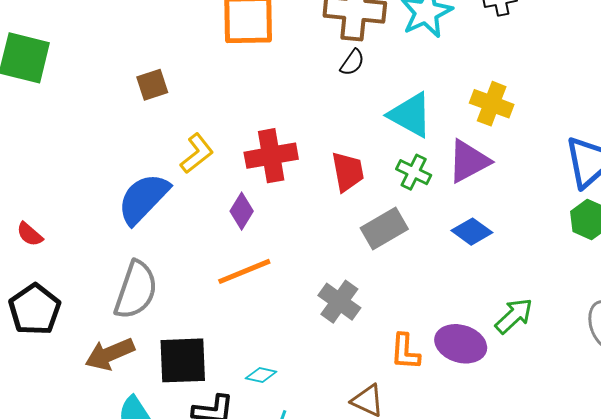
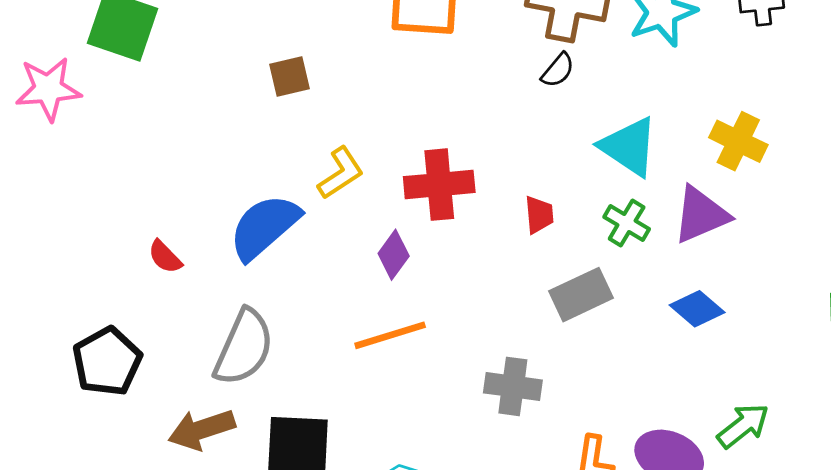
red trapezoid: (348, 172) -> (539, 215), size x0.7
red semicircle: (30, 234) -> (165, 257), moved
gray cross: (339, 302) -> (513, 386), turned -33

